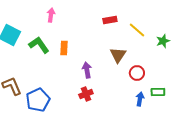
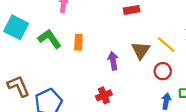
yellow line: (137, 30) -> (166, 45), moved
purple arrow: (87, 70) -> (113, 61), moved

